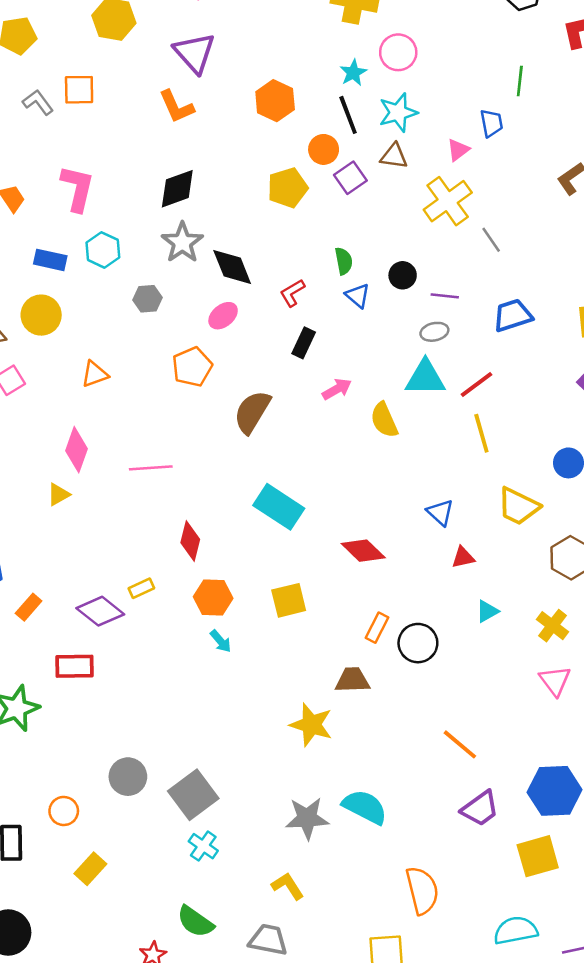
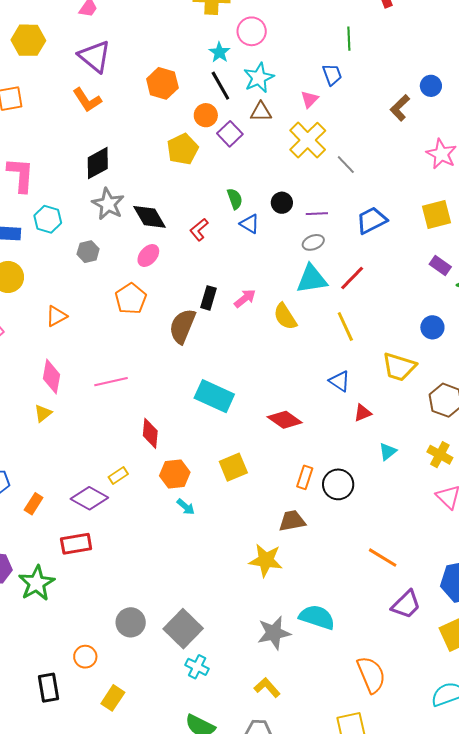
black rectangle: (304, 343) -> (208, 298), moved
yellow line: (481, 433) -> (345, 327), moved

